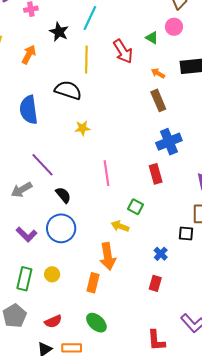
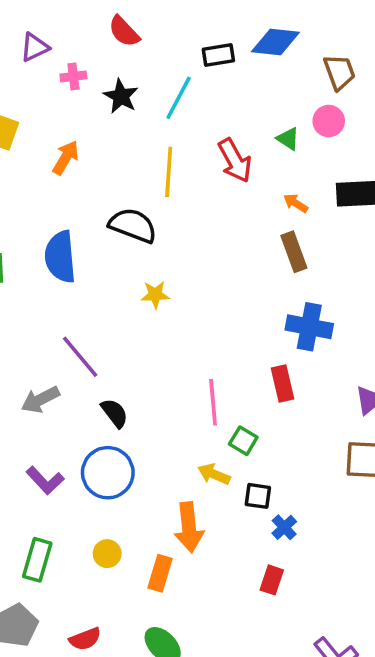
black star: (59, 32) -> (121, 96), moved
blue cross: (169, 142) -> (309, 327), turned 30
pink line: (106, 173) -> (213, 402), moved
black square: (186, 233) -> (258, 496), moved
yellow circle: (52, 274) -> (107, 554), moved

